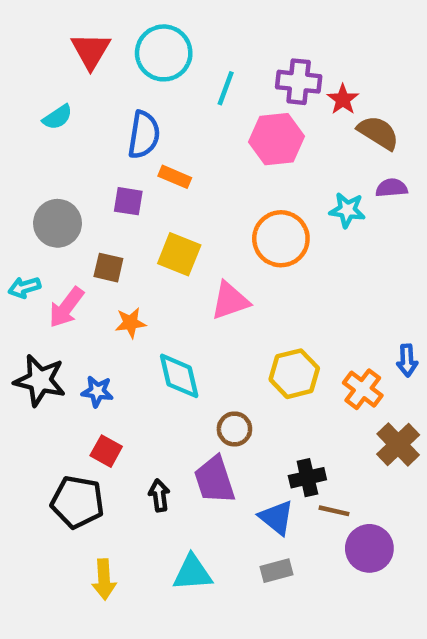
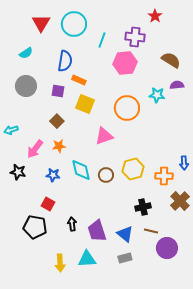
red star: (343, 99) -> (155, 16), moved
gray circle: (58, 223) -> (26, 86), moved
yellow square: (179, 254) -> (85, 104), moved
brown square: (108, 268) -> (57, 121), moved, turned 32
pink arrow: (66, 307) -> (35, 149), moved
black star: (40, 380) -> (18, 172), size x0.7
orange cross: (363, 389) -> (164, 176), turned -36
blue star: (97, 391) -> (53, 175), moved
brown circle: (234, 429) -> (106, 175), moved
black cross: (307, 478) -> (143, 207), moved
purple trapezoid: (215, 480) -> (97, 231), moved
yellow arrow: (104, 579) -> (60, 263), moved

